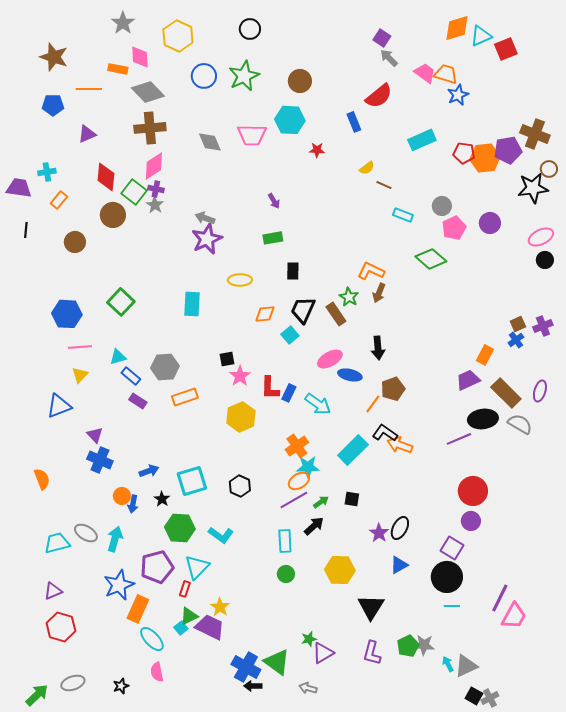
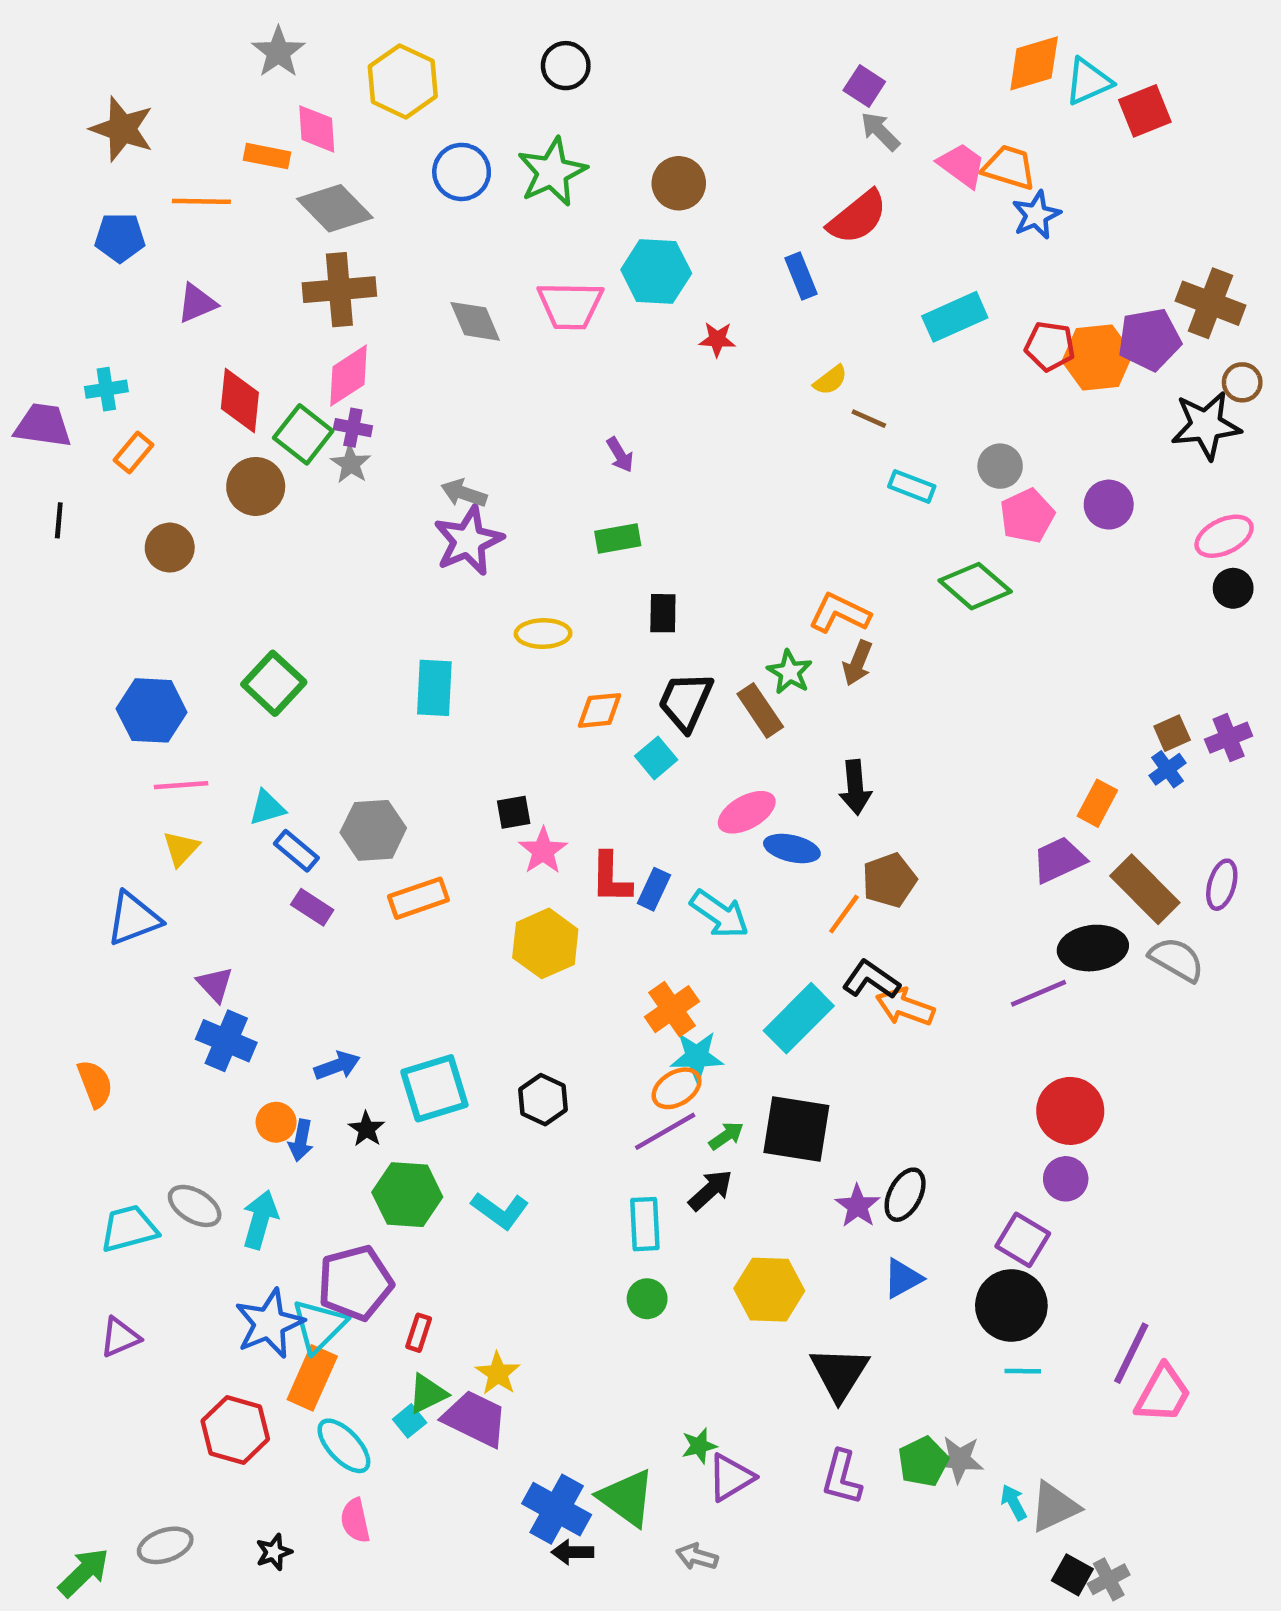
black square: (352, 499) -> (796, 1129), size x2.0
cyan triangle: (197, 567) -> (319, 1326), moved
red hexagon: (61, 627) -> (235, 1430), moved

